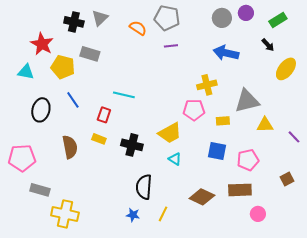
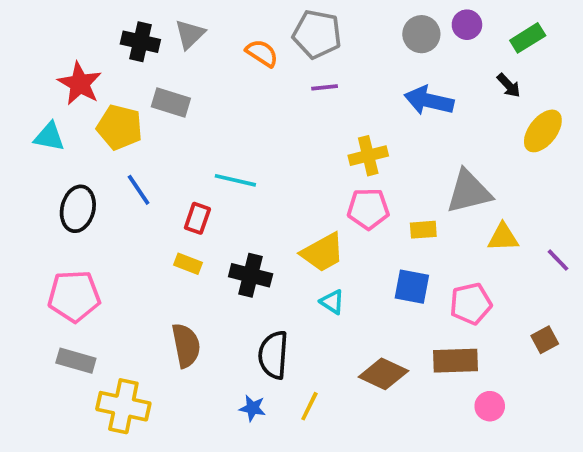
yellow cross: (207, 85) -> (368, 156), moved
brown semicircle: (70, 147) -> (186, 345), moved
pink pentagon: (22, 158) -> (74, 296), moved

